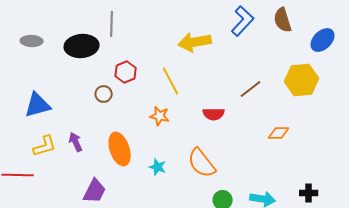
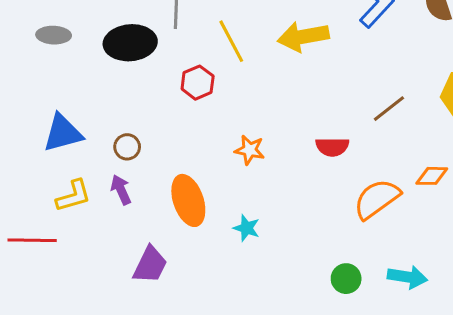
yellow line: (171, 81) -> (231, 41), moved
brown circle: (104, 94) -> (127, 147), moved
orange semicircle: (202, 163) -> (377, 199), moved, turned 92

